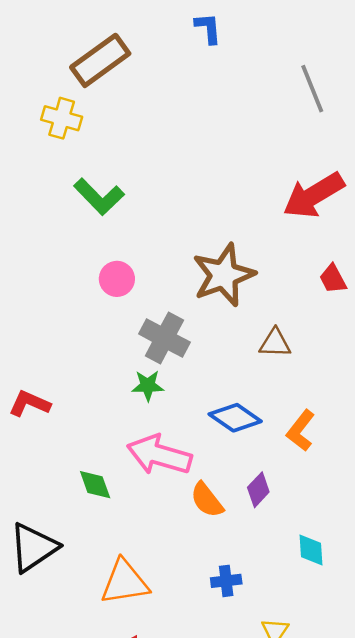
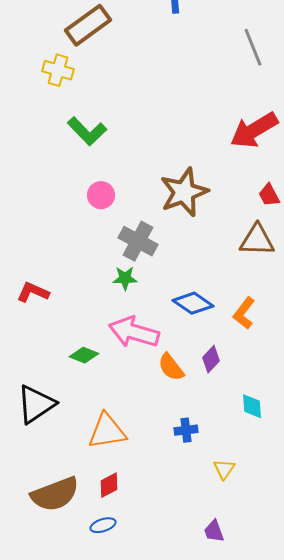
brown triangle: (275, 343) -> (257, 240), moved, size x1.4
green diamond: (95, 485) -> (84, 355), turned -48

